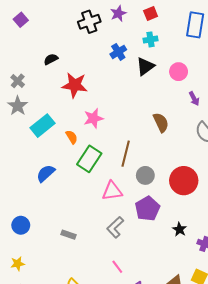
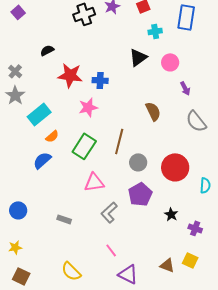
cyan cross: (151, 39) -> (155, 31), moved
blue cross: (118, 52) -> (100, 80), moved, turned 35
orange semicircle: (72, 137) -> (52, 136), moved, turned 80
pink triangle: (112, 191) -> (94, 182), moved

